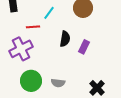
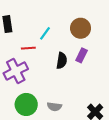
purple rectangle: (84, 47) -> (82, 55), moved

